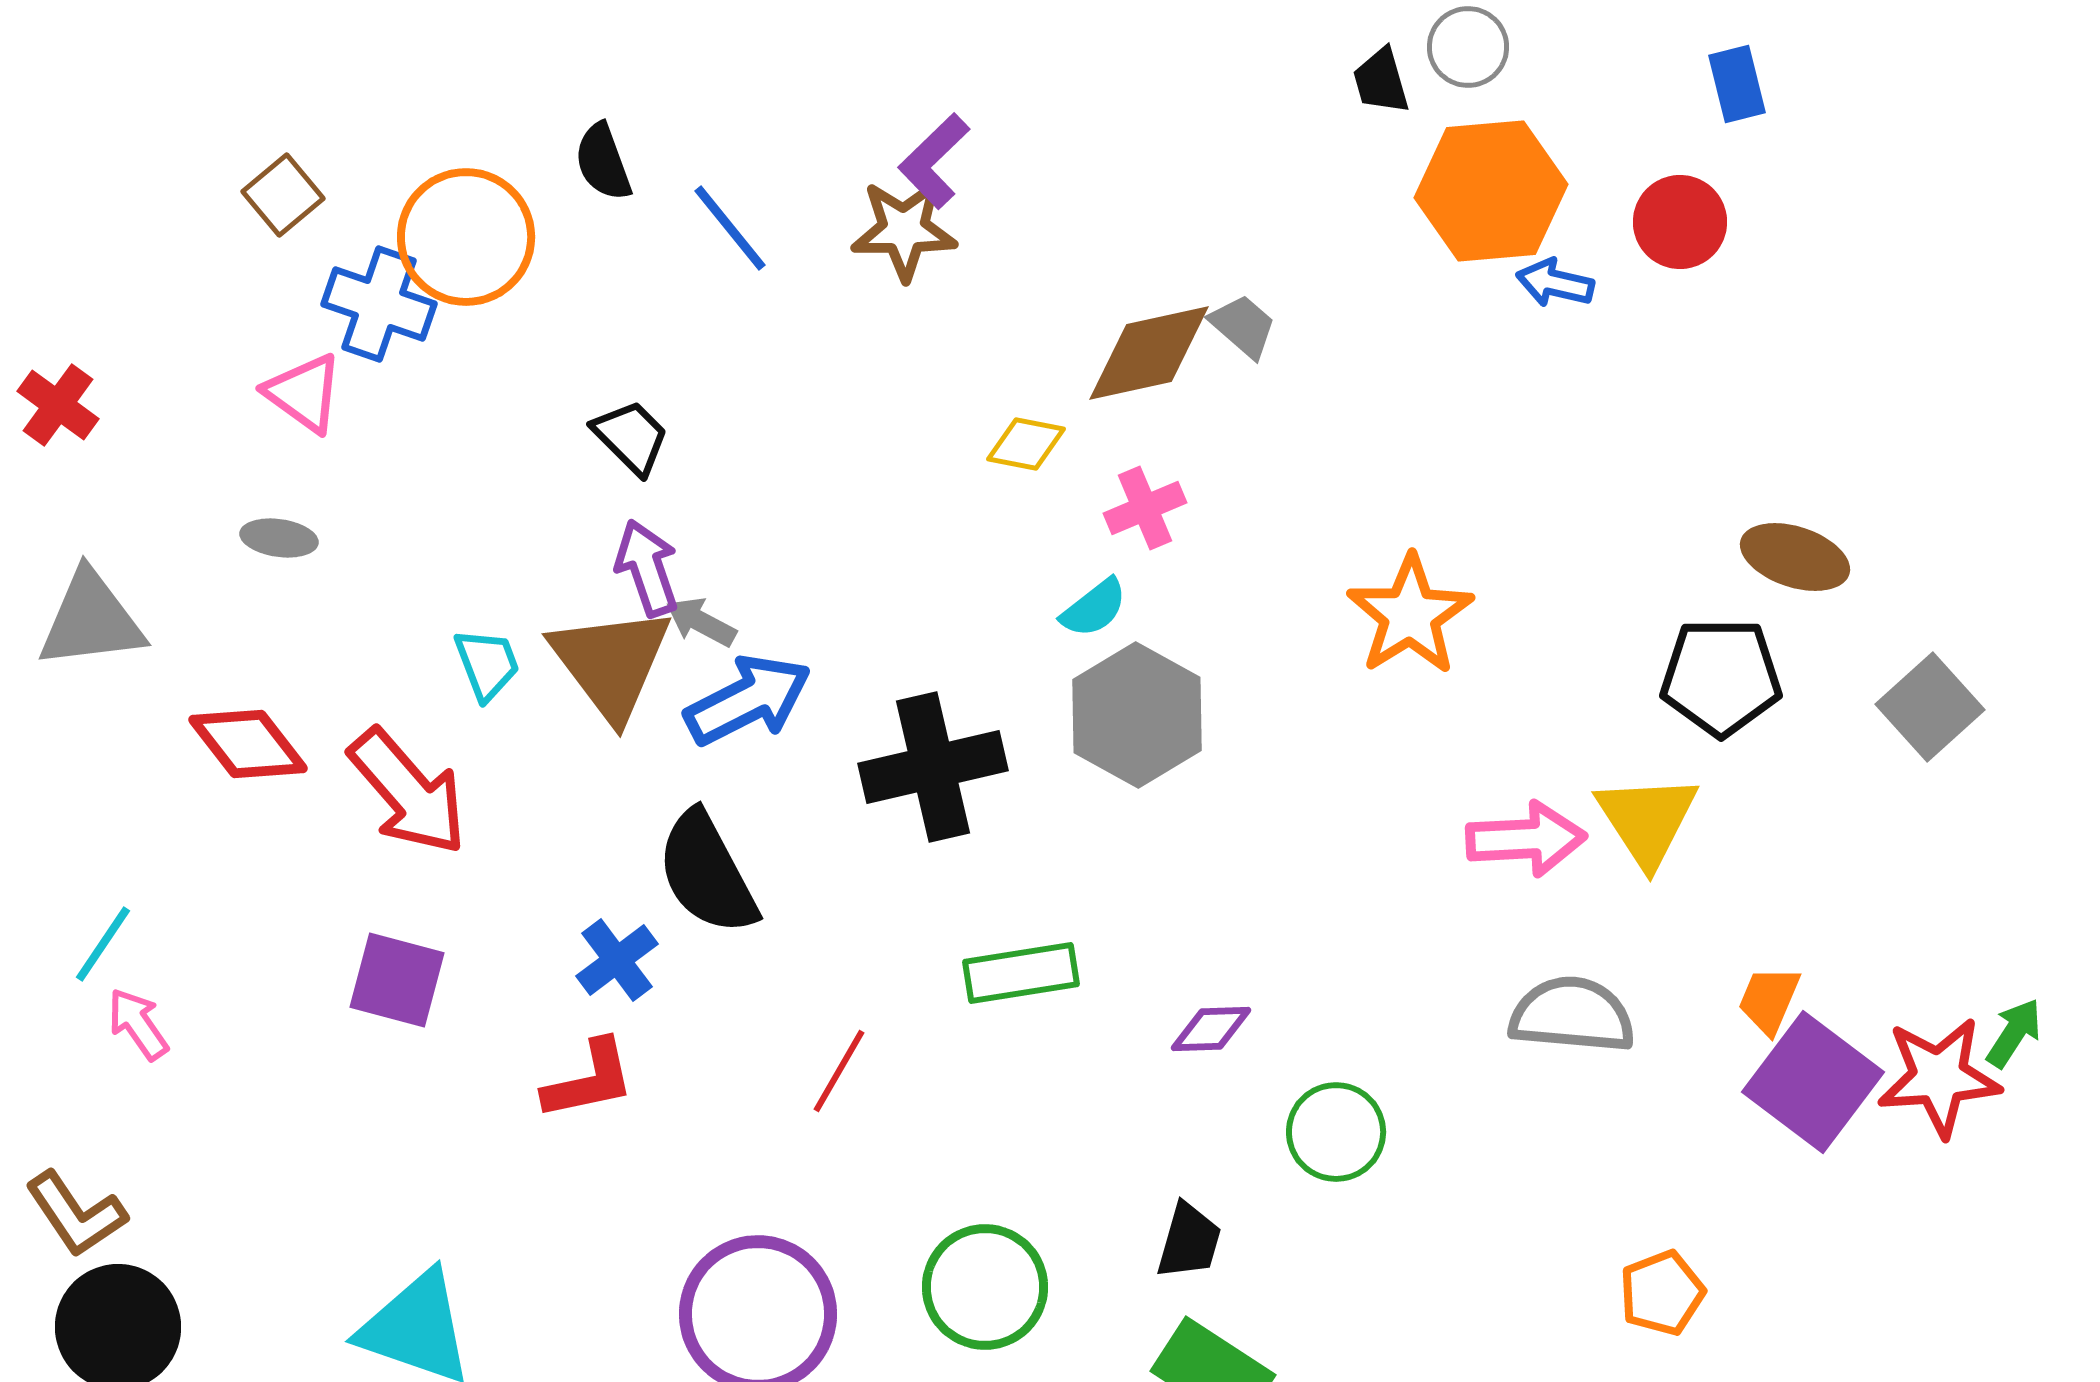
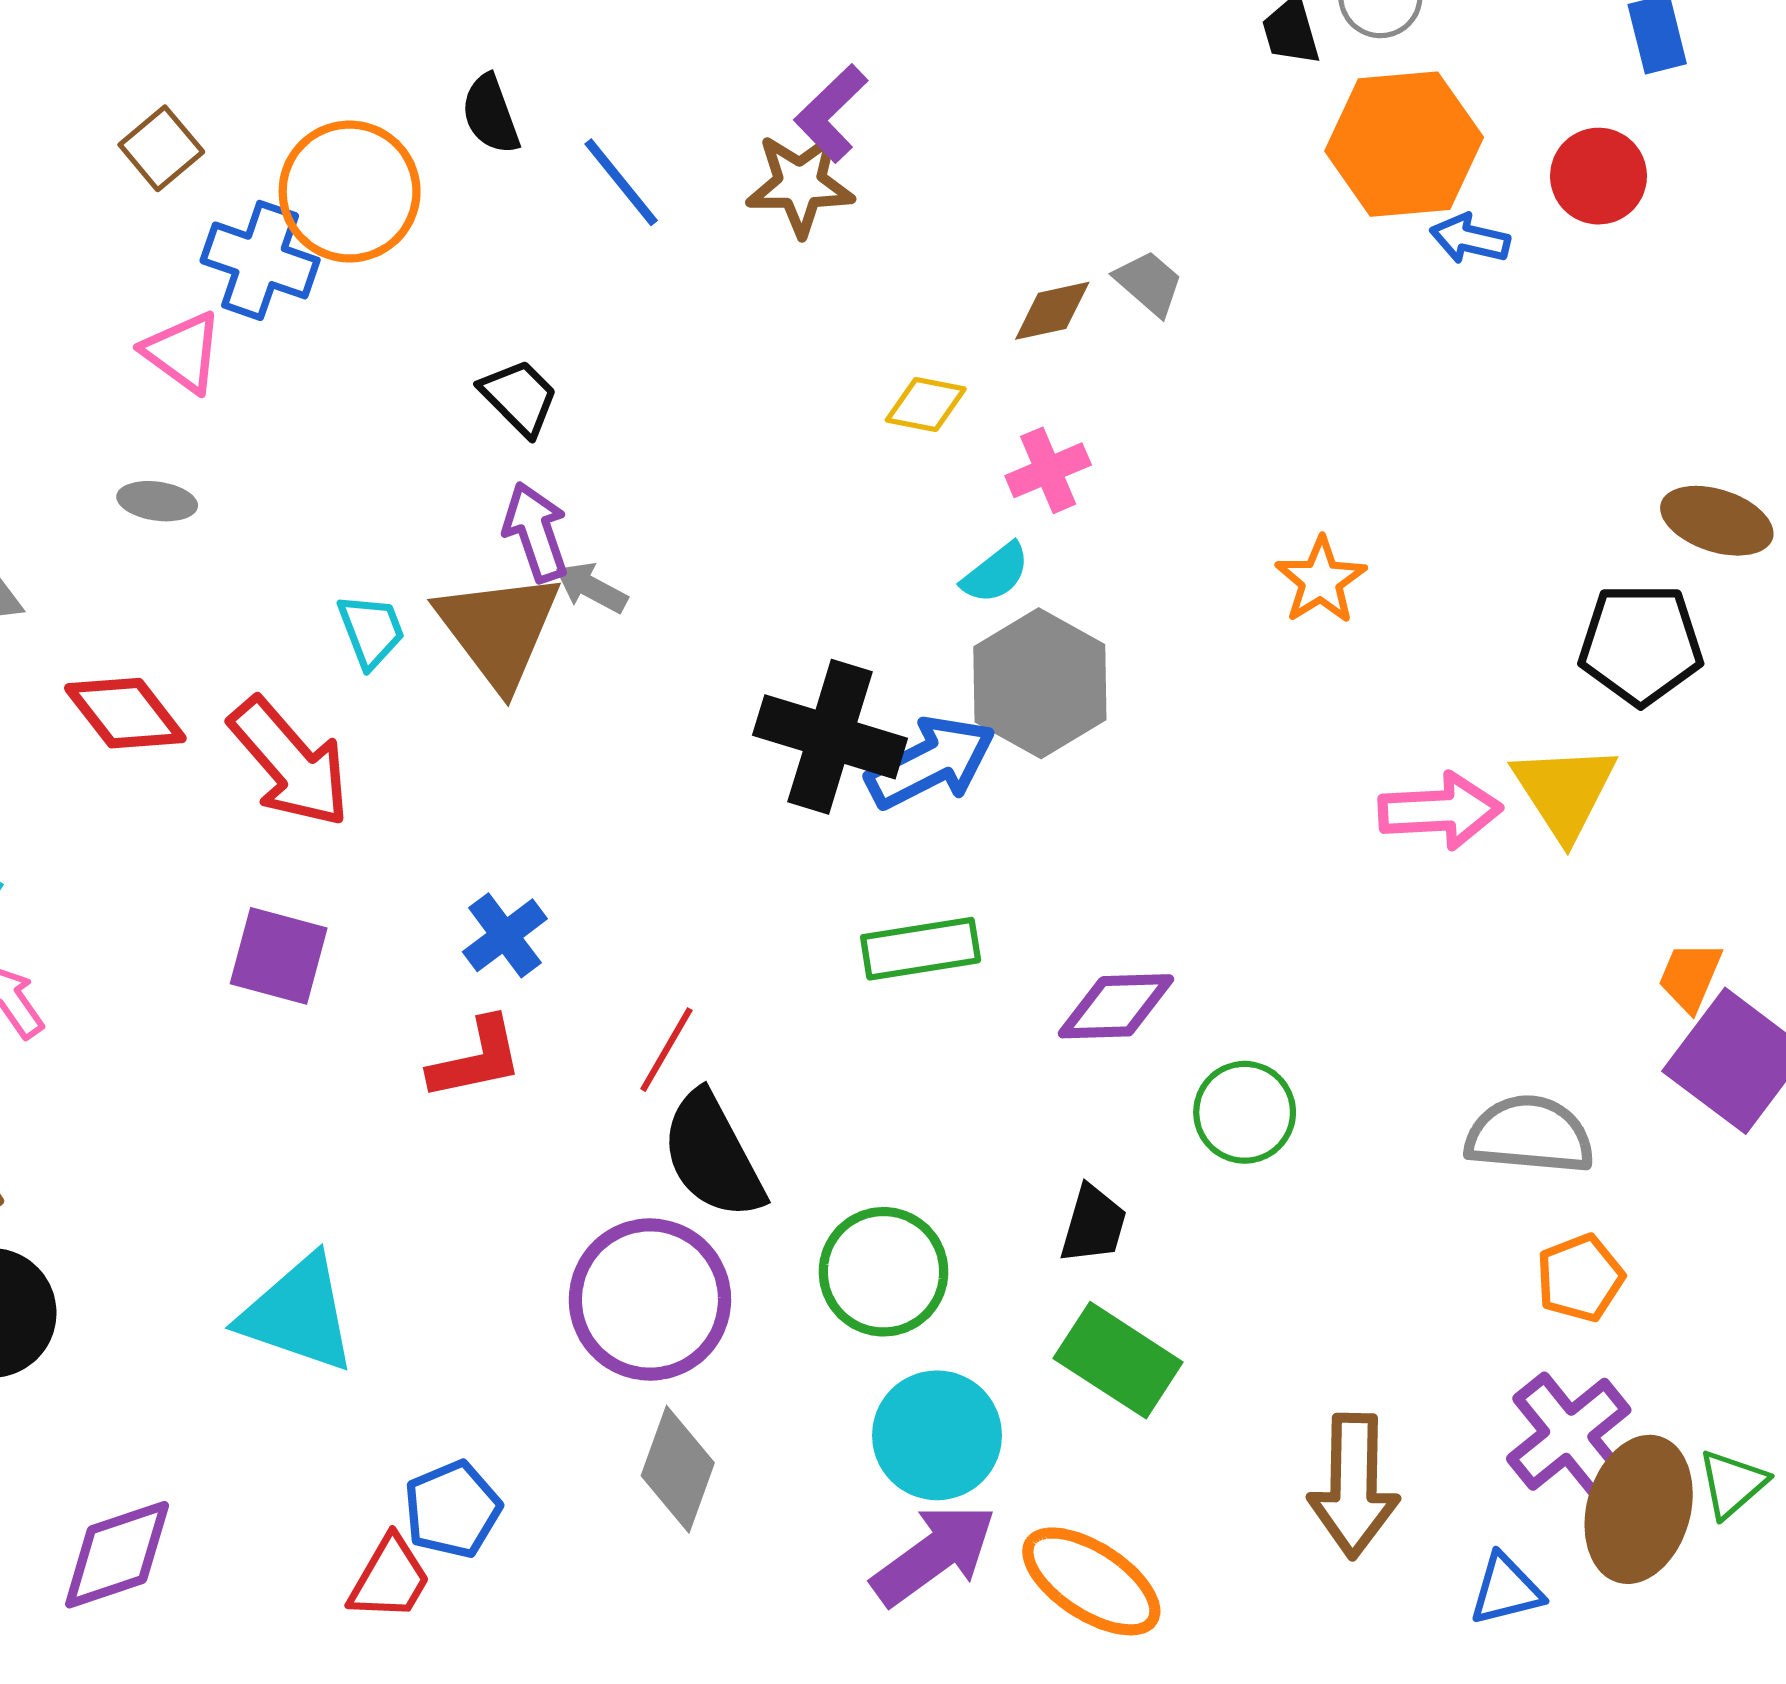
brown diamond: (1149, 353) -> (1052, 311), size x0.6
orange star: (1410, 615) -> (1321, 580), size x0.7
blue arrow: (748, 700) -> (931, 762), moved
black cross: (933, 767) -> (830, 737), turned 30
black semicircle: (707, 873) -> (713, 1155), moved
gray semicircle: (1572, 1015) -> (1530, 1135), moved
purple diamond: (1211, 1029) -> (1116, 1006), size x1.4
red line: (839, 1071) -> (666, 1050), moved

